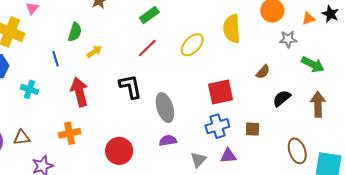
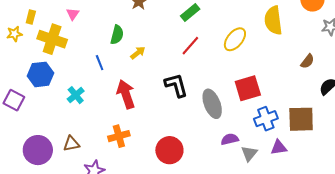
cyan cross: (29, 89) -> (76, 95), turned 36
red square: (221, 92) -> (248, 88), moved
brown square: (253, 129) -> (301, 119), size x1.8
purple semicircle: (168, 140) -> (230, 139), moved

